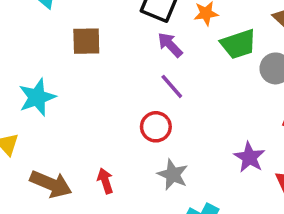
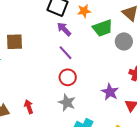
brown square: (86, 41) -> (15, 42), moved
red circle: (156, 127) -> (68, 77), moved

